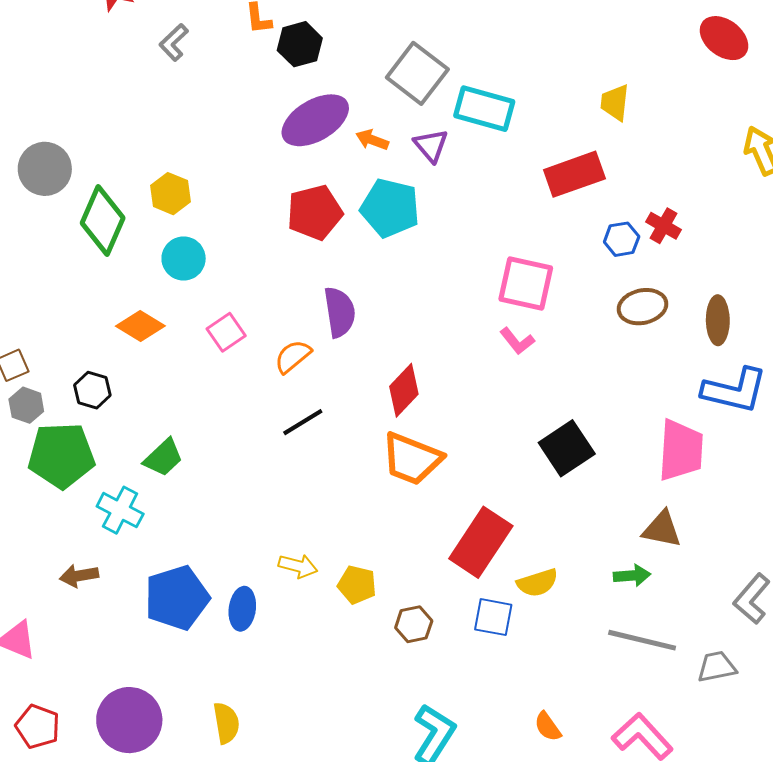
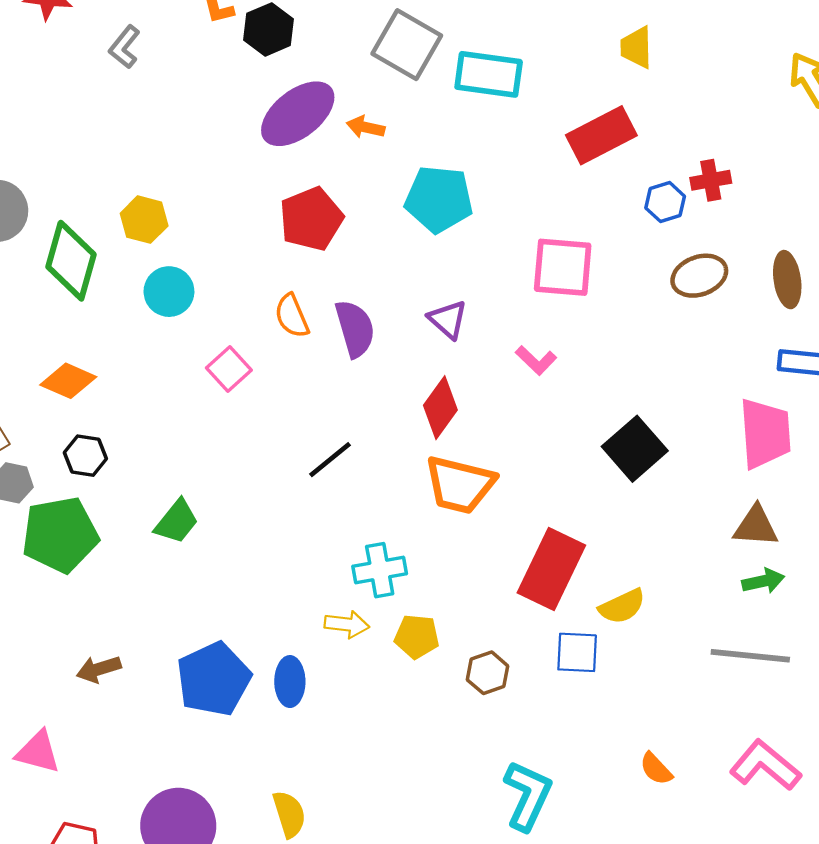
purple triangle: (431, 145) -> (448, 319), moved
cyan pentagon: (390, 208) -> (439, 199), moved
red cross: (663, 226) -> (711, 180), turned -32
orange diamond: (140, 326) -> (68, 381), moved
pink L-shape: (517, 341) -> (536, 360), moved
orange semicircle: (293, 356) -> (292, 316), moved, turned -66
cyan cross: (120, 510) -> (380, 570), moved, turned -30
green arrow: (632, 575) -> (763, 581), moved

